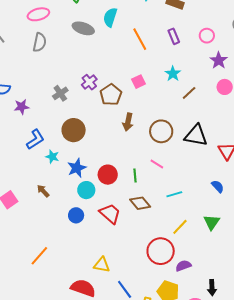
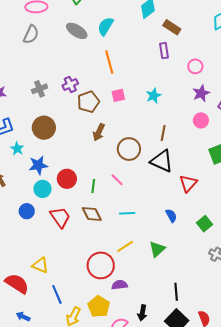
purple rectangle: (174, 36) -> (164, 51), moved
orange line: (140, 39) -> (109, 62), moved
brown line: (189, 93) -> (163, 133), moved, turned -49

